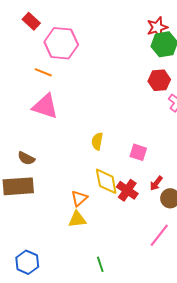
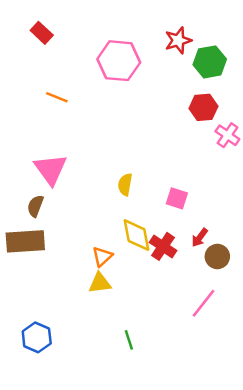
red star: (157, 27) -> (178, 40), moved
pink hexagon: (61, 43) -> (119, 61), moved
pink triangle: (45, 106) -> (51, 169), moved, turned 36
brown semicircle: (26, 158) -> (35, 206), turned 84

